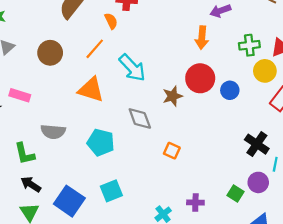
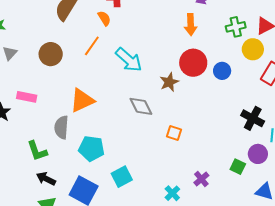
orange triangle: (91, 90) -> (82, 100), moved, turned -36
gray semicircle: (53, 132) -> (61, 127), turned 95
cyan pentagon: (101, 142) -> (91, 148), moved
purple cross: (195, 202) -> (201, 179), turned -35

